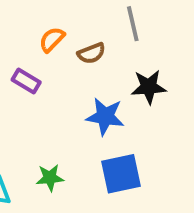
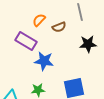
purple rectangle: (26, 81) -> (26, 41), size x1.5
blue star: (105, 116) -> (44, 61), moved

